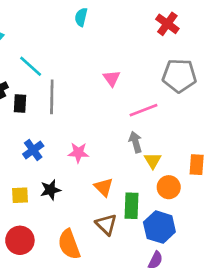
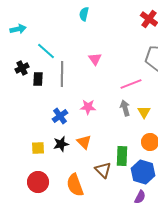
pink triangle: (112, 78) -> (95, 59), moved
blue cross: (33, 150) -> (60, 116), moved
pink star: (78, 153) -> (88, 107), moved
yellow triangle: (153, 161) -> (144, 112), moved
orange triangle: (104, 187) -> (84, 142), moved

